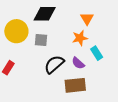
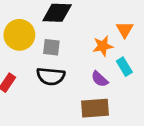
orange triangle: (87, 19) -> (125, 30), moved
black semicircle: (54, 64) -> (51, 76), moved, turned -135

